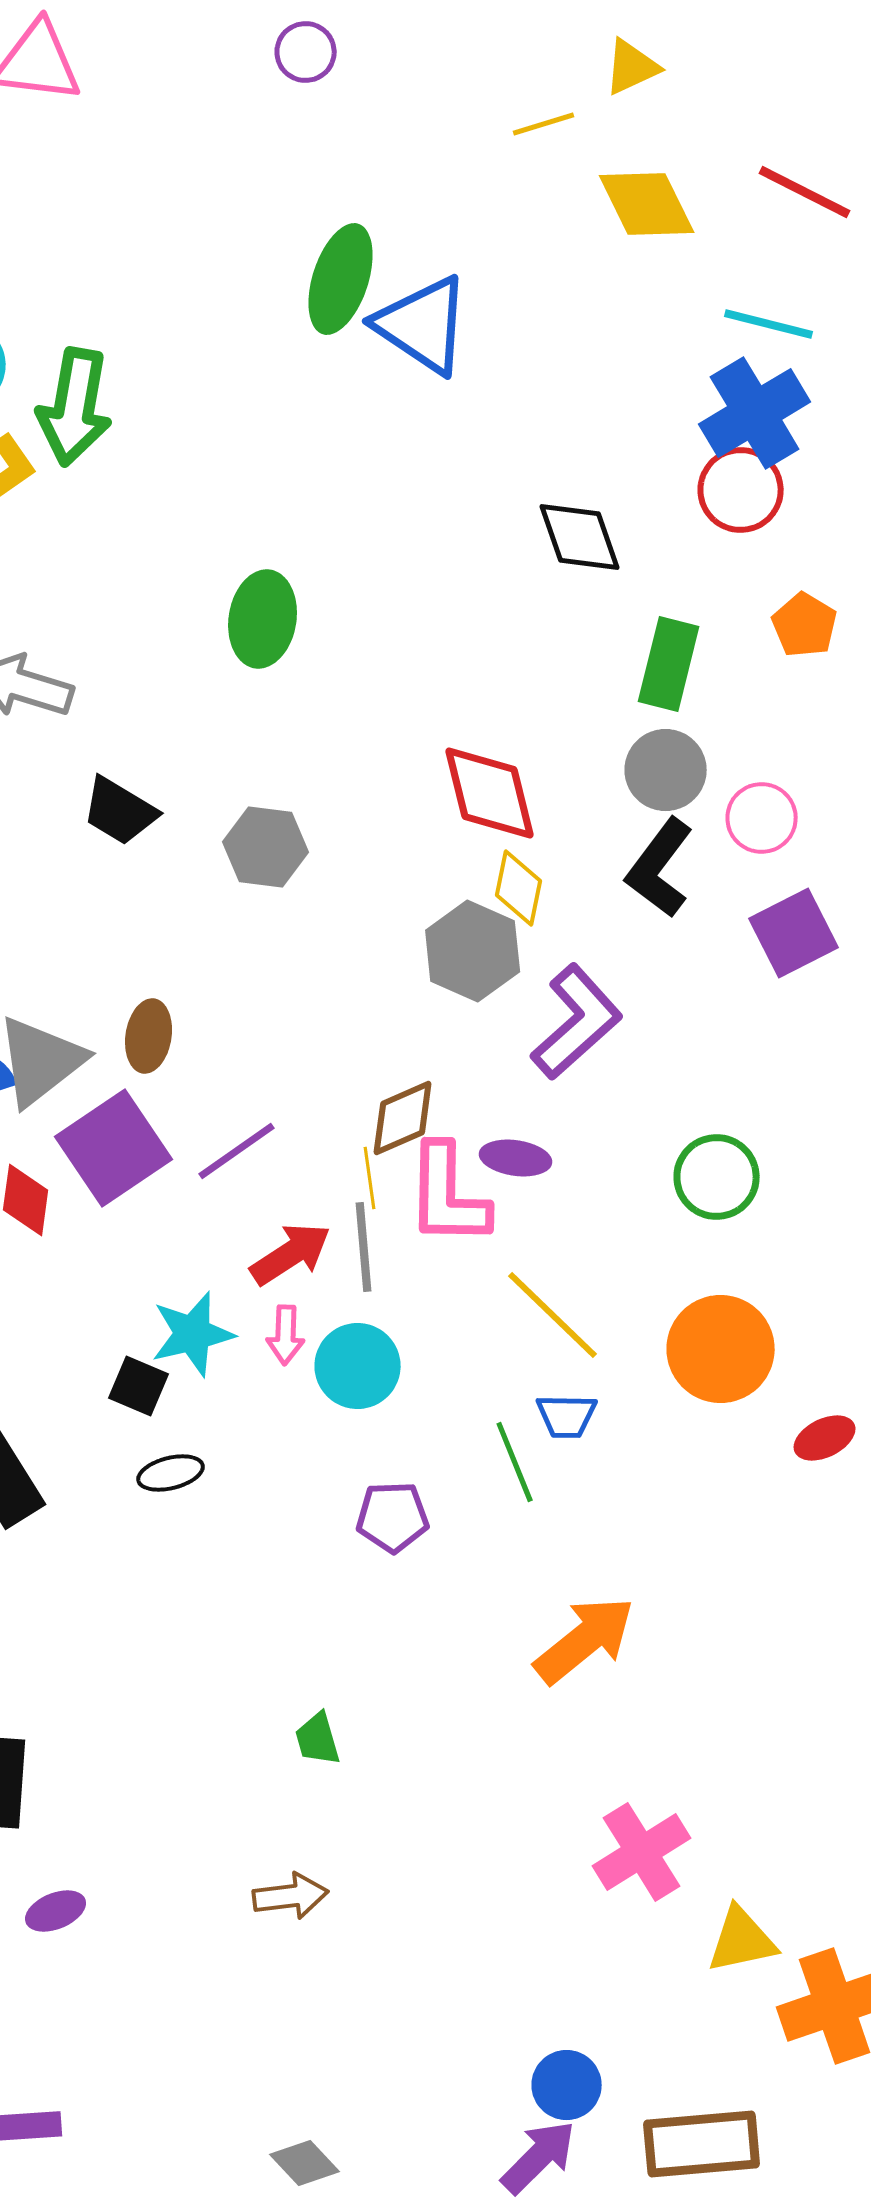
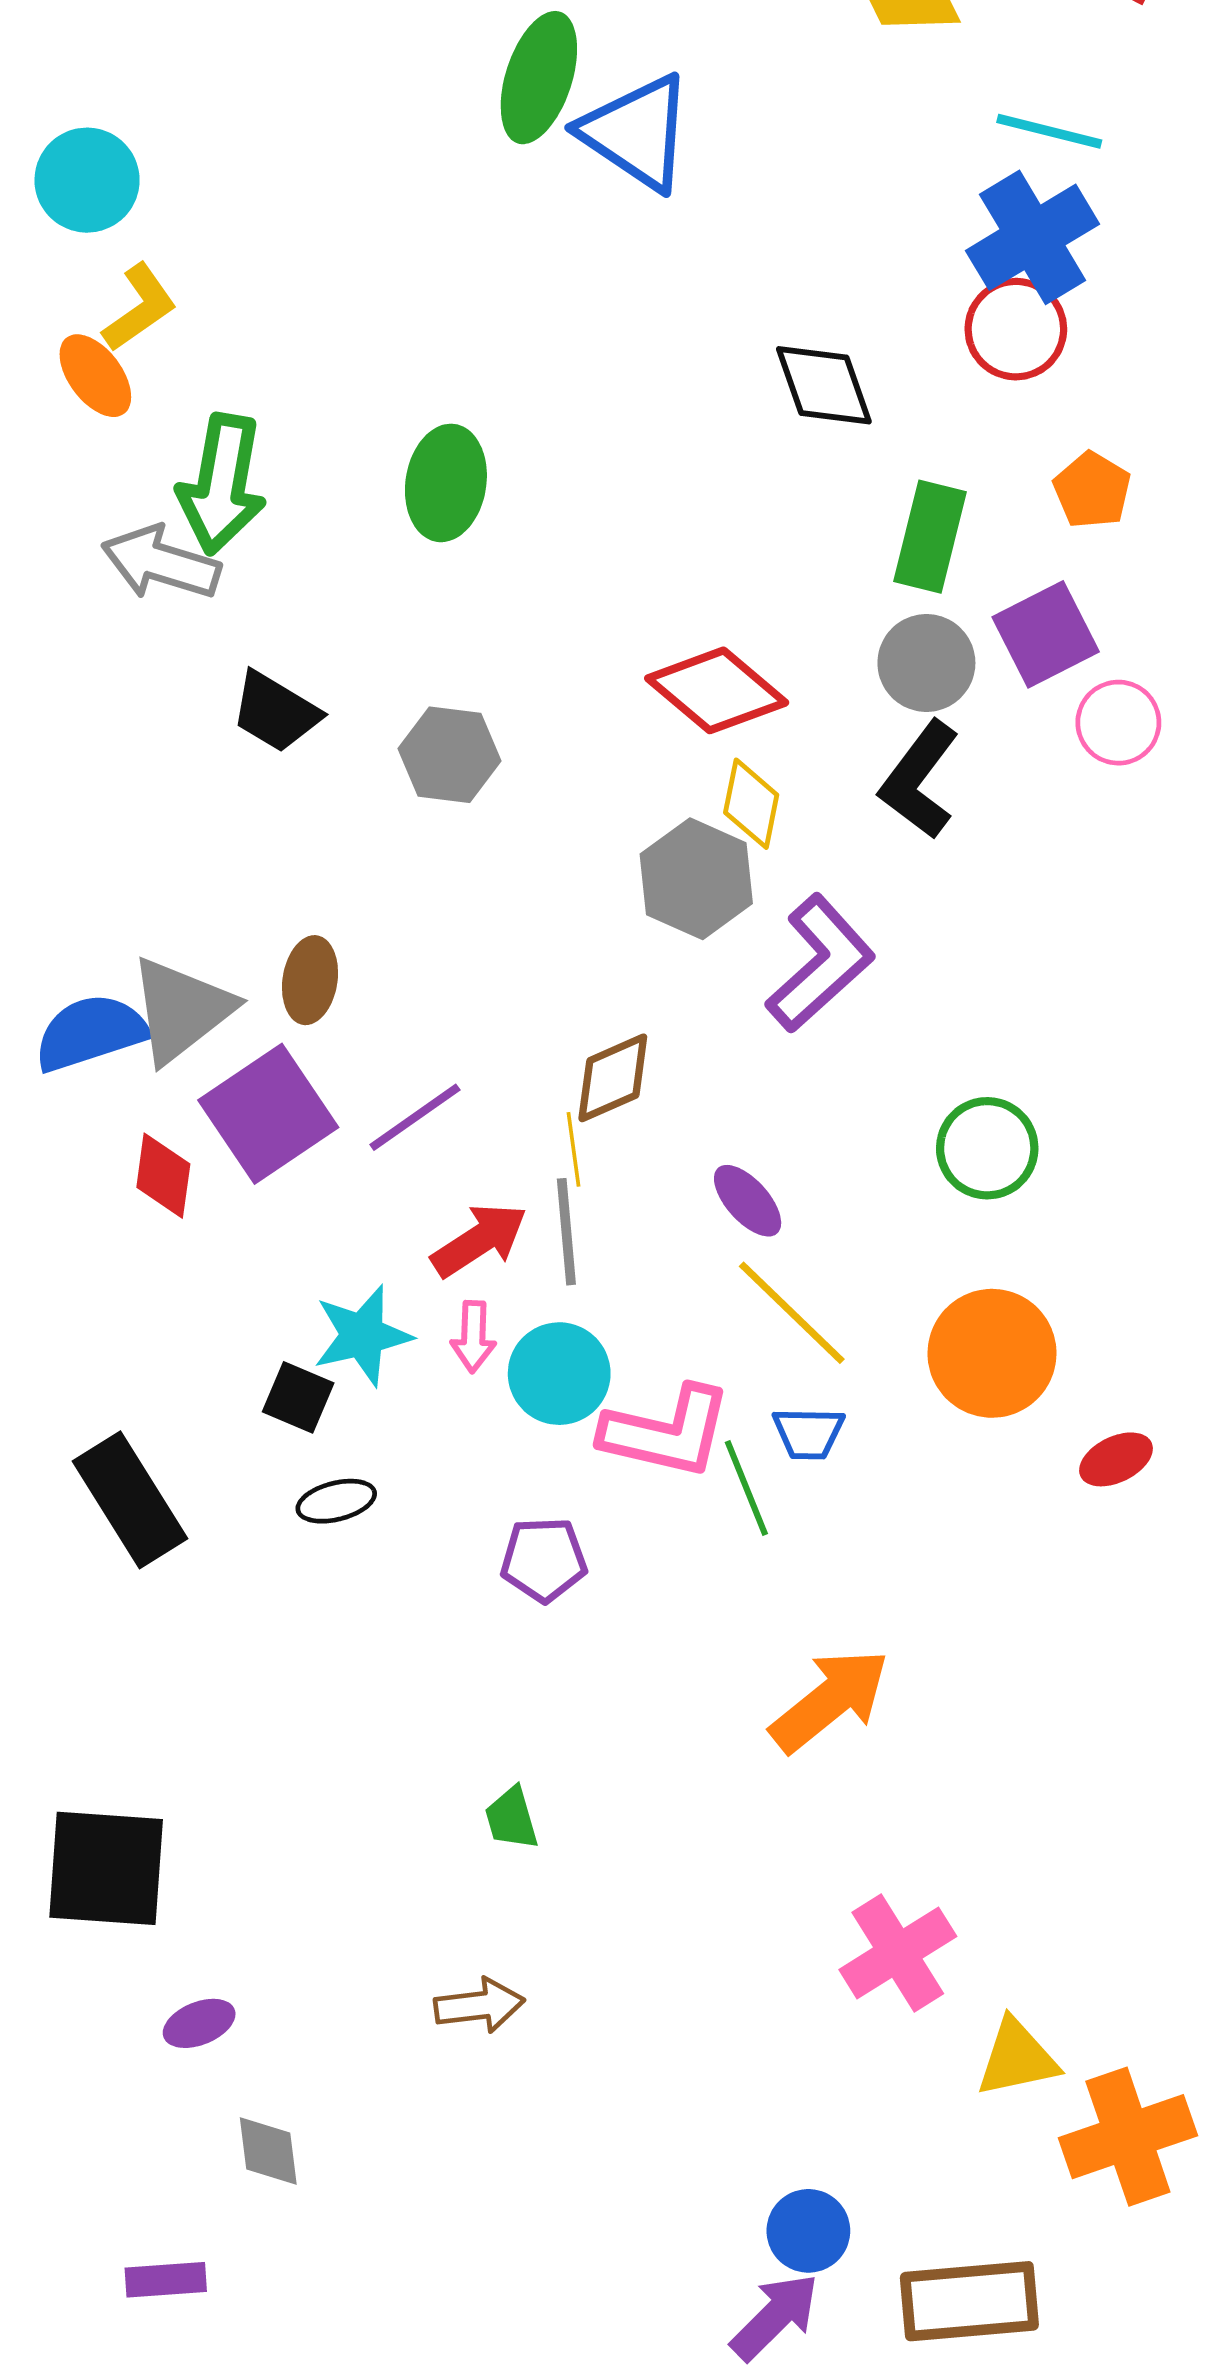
green arrow: (75, 407) -> (222, 484), moved
red diamond: (490, 793) -> (717, 690), turned -36
pink circle: (762, 818) -> (1118, 723), moved
purple square: (794, 933) -> (1046, 634), moved
purple ellipse: (516, 1158) -> (748, 1201), moved, turned 40
pink L-shape: (448, 1195) -> (667, 1432), moved, turned -78
purple pentagon: (393, 1517) -> (544, 1560), moved
gray diamond: (305, 2163) -> (268, 2151), moved, turned 36

